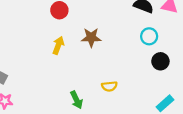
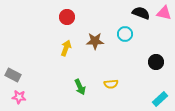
cyan circle: (149, 36) -> (125, 34), moved
green arrow: (76, 100) -> (80, 87), moved

